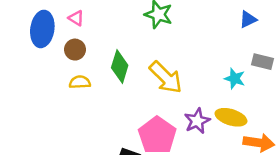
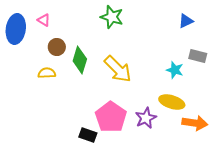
brown circle: (75, 50) -> (57, 47), moved
purple star: (197, 121) -> (146, 118), moved

